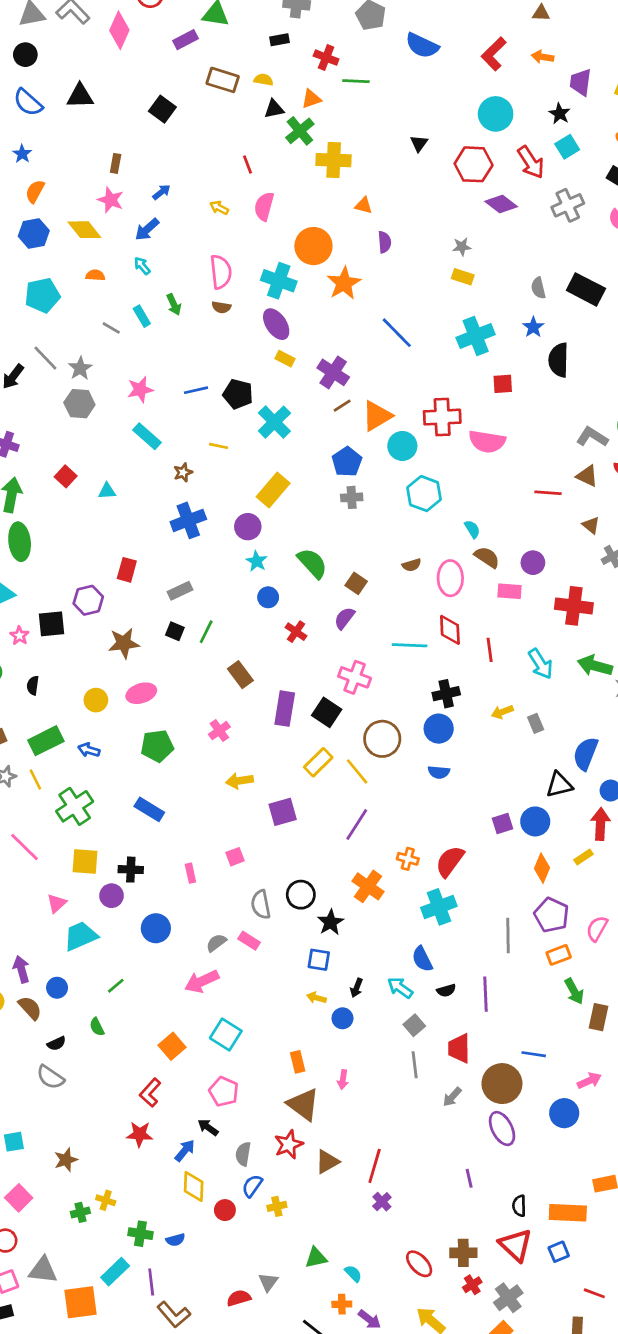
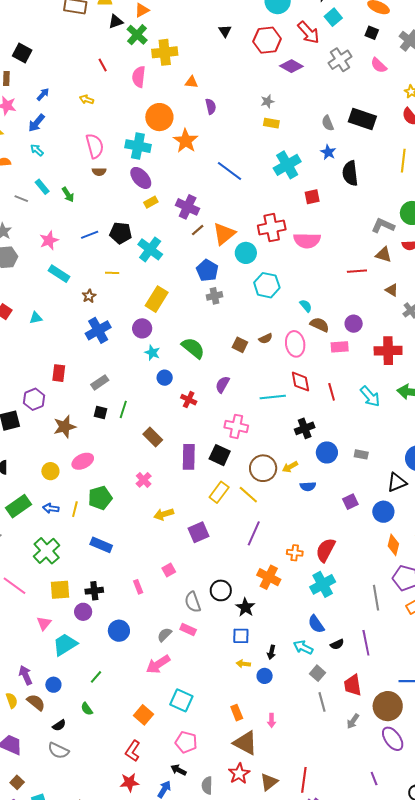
black square: (162, 109) -> (22, 53), moved
pink semicircle: (264, 206) -> (139, 77), moved
green arrow: (174, 304) -> (68, 194), moved
yellow rectangle: (285, 359) -> (151, 202), turned -48
brown square: (356, 583) -> (240, 345), moved
yellow arrow: (502, 712) -> (290, 467), moved
gray rectangle: (536, 723) -> (361, 454), moved, turned -48
blue circle: (439, 729) -> (327, 452), moved
yellow line: (35, 780) -> (75, 509), moved, turned 49
purple square: (502, 824) -> (350, 502), moved

